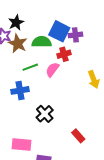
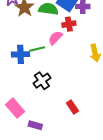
green line: (30, 67) -> (37, 49), moved
pink rectangle: (21, 144) -> (15, 108), turned 36

